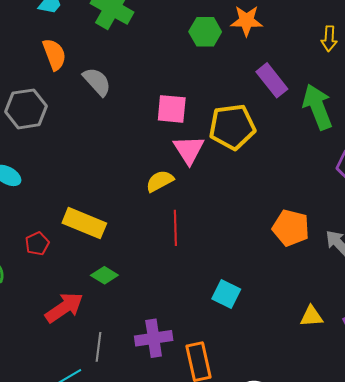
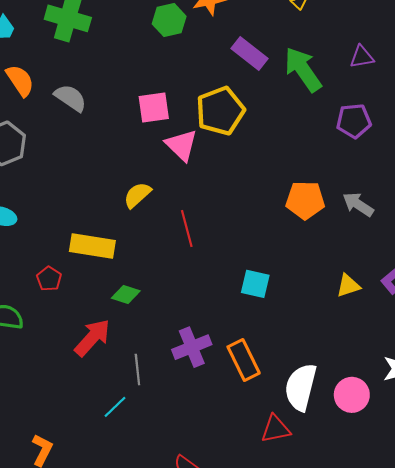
yellow semicircle: (160, 181) -> (137, 195), moved

